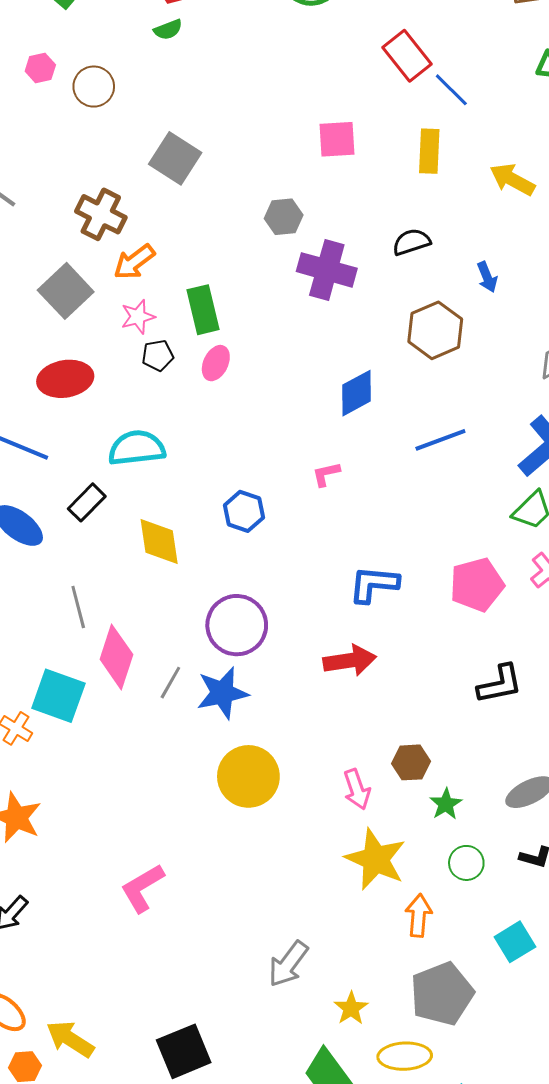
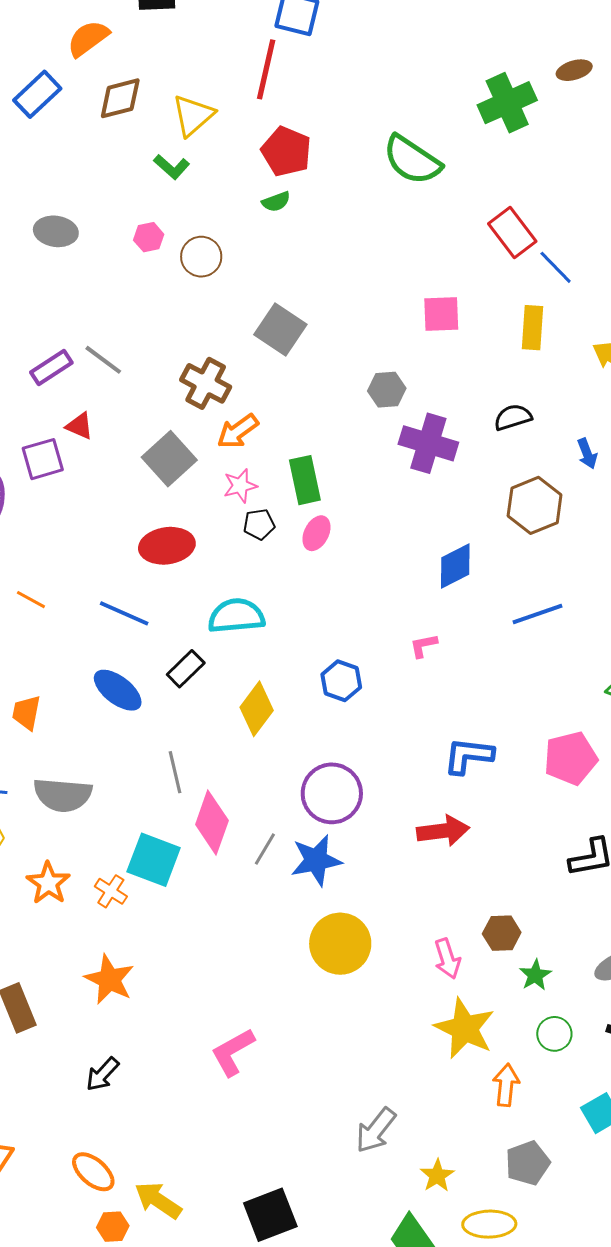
yellow diamond: (159, 541) -> (257, 709), turned 44
gray pentagon: (442, 994) -> (528, 1163), size x0.7

